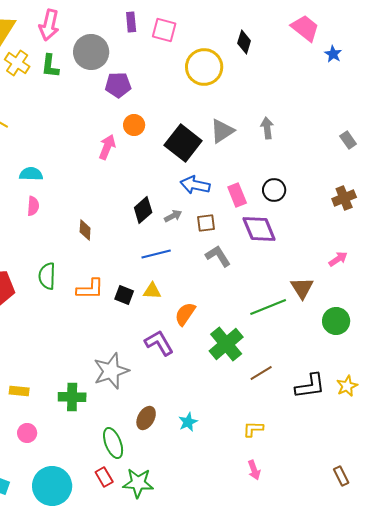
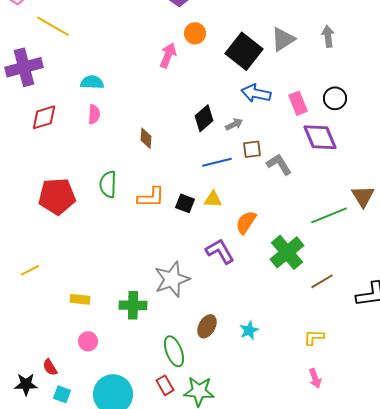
brown square: (206, 223) -> (252, 149), moved

